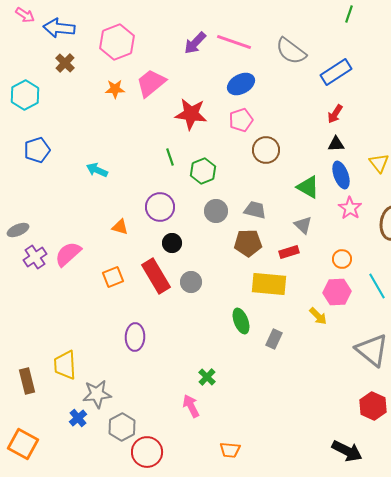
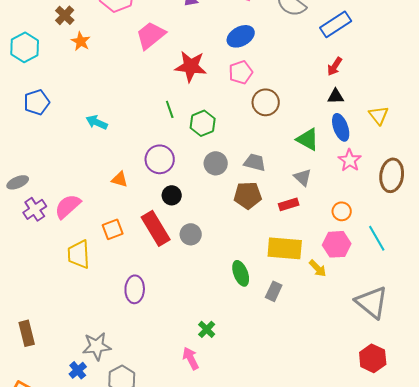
orange star: (115, 89) -> (81, 41), moved, turned 30
yellow rectangle: (269, 284) -> (285, 248), moved
yellow trapezoid: (65, 365) -> (79, 254), moved

